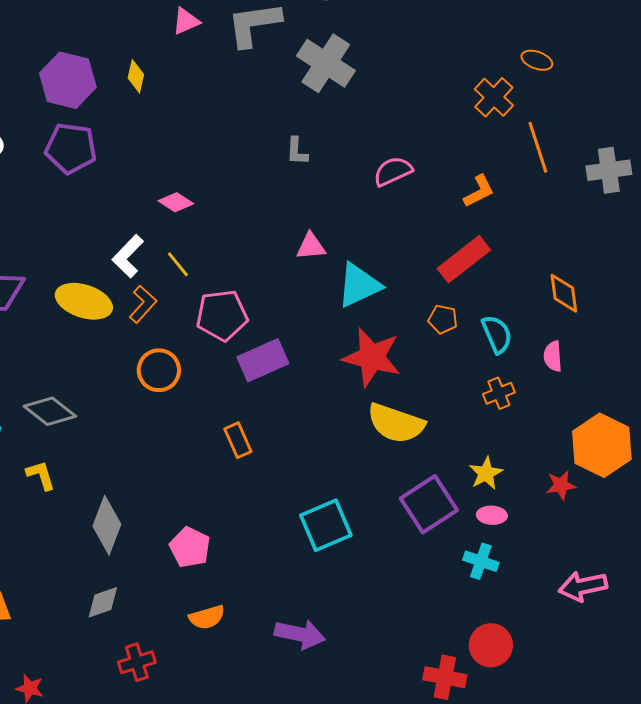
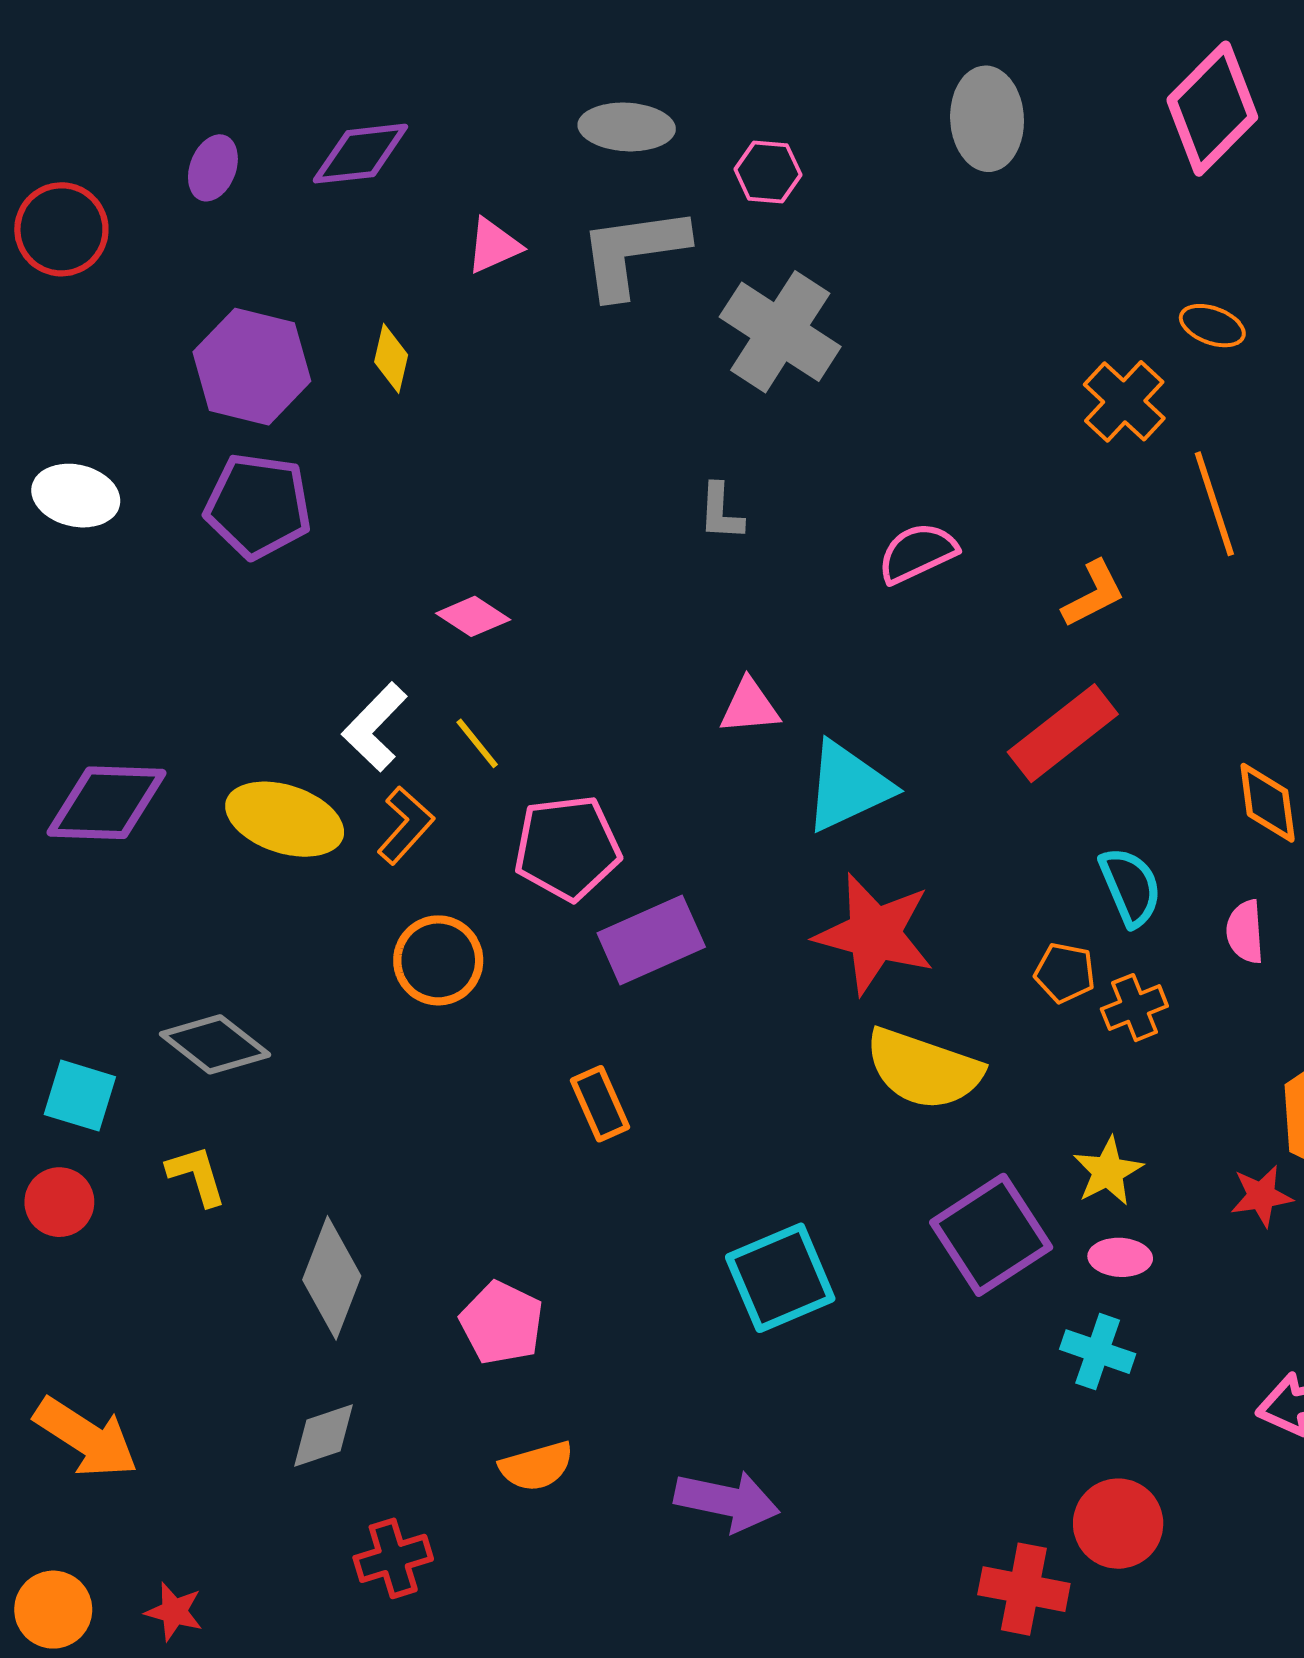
orange pentagon: (443, 319) -> (1065, 973), moved

